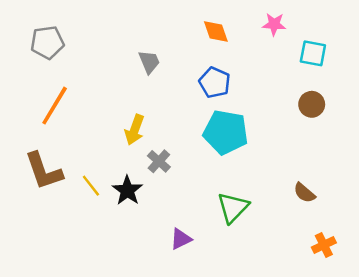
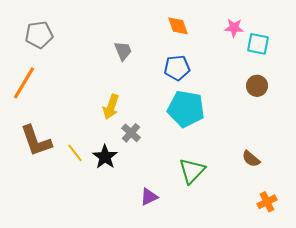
pink star: (274, 24) -> (234, 28), moved
blue pentagon: (215, 82) -> (177, 68), turned -30
orange line: (55, 106) -> (24, 83), moved

